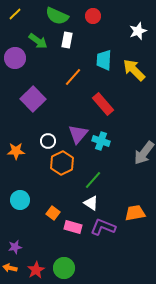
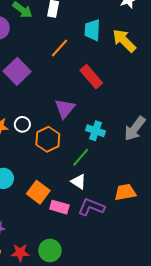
white circle: (48, 141) -> (22, 124), moved
cyan cross: (101, 141) -> (96, 131), moved
orange square: (53, 213) -> (38, 192), size x1.5
red star: (36, 270) -> (20, 253), turned 30

